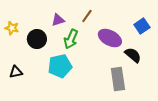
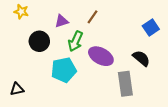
yellow star: (12, 28) -> (21, 12), moved
purple ellipse: (110, 38) -> (101, 56), moved
black triangle: (16, 72) -> (17, 89), moved

